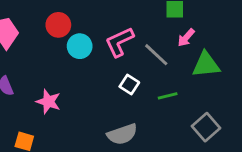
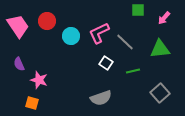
red circle: (58, 25) -> (47, 21), moved
pink arrow: (186, 38) -> (164, 18), moved
pink star: (48, 102) -> (39, 80), moved

